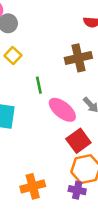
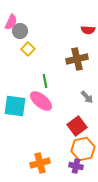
yellow square: (13, 55) -> (28, 49), moved
pink ellipse: (62, 110) -> (41, 101), moved

